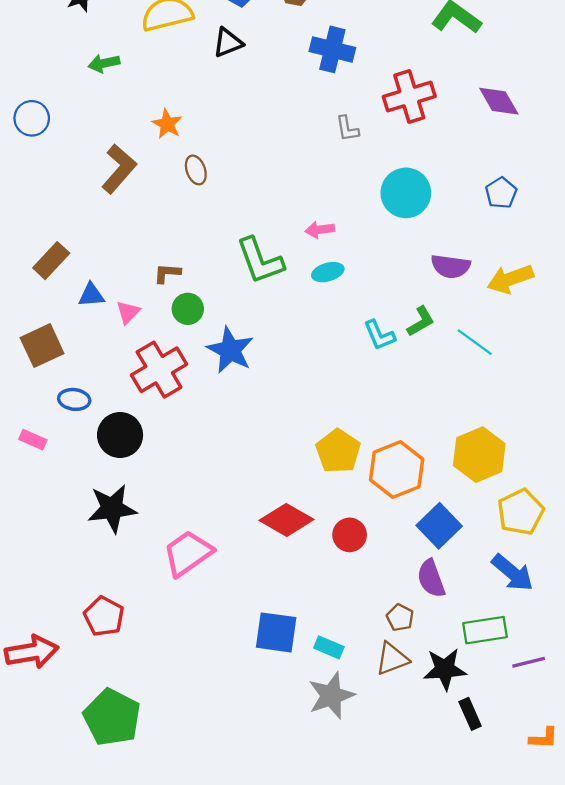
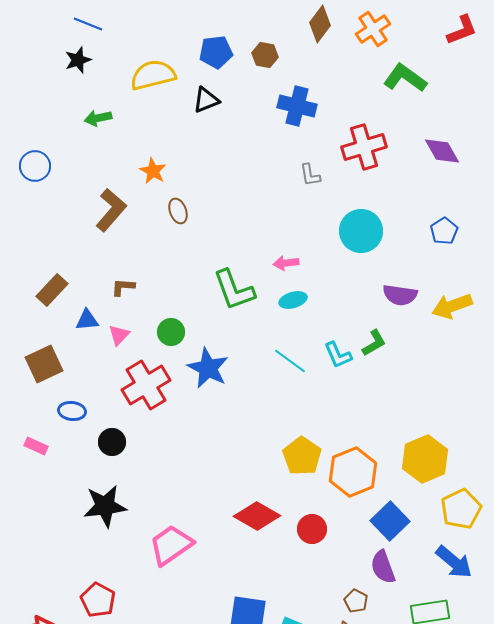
brown L-shape: (167, 273) -> (123, 287), moved
cyan line: (475, 342) -> (290, 361), moved
black circle: (120, 435) -> (112, 442), size x0.7

